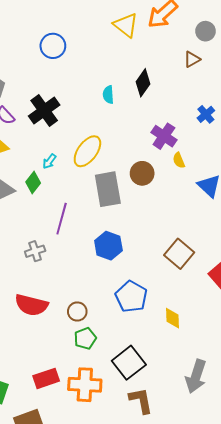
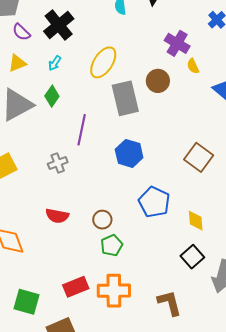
cyan arrow: (49, 161) -> (55, 63), moved
red semicircle: (31, 305) -> (57, 216), size x0.7
black square: (129, 363) -> (192, 257), moved, size x0.7

